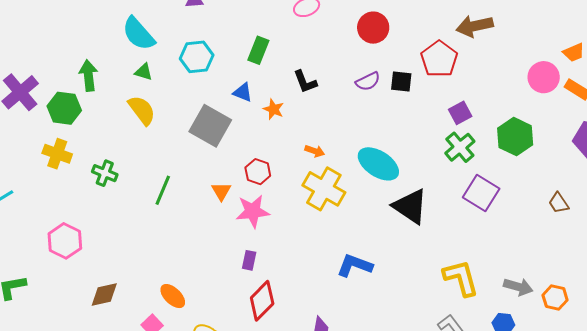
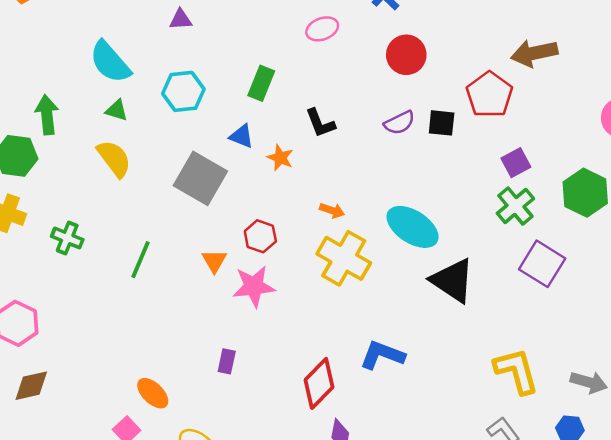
purple rectangle: (249, 260) -> (227, 361), moved
brown diamond: (104, 295) -> (31, 386), moved
red diamond: (262, 301) -> (319, 383), moved

